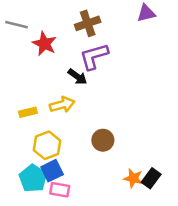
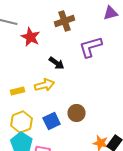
purple L-shape: (94, 56) -> (91, 47), moved
yellow hexagon: (47, 145) -> (22, 122), moved
blue square: (52, 171) -> (52, 121), moved

